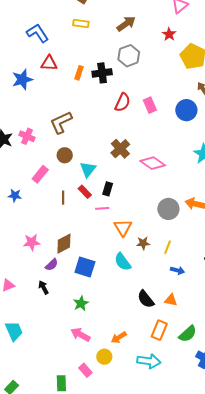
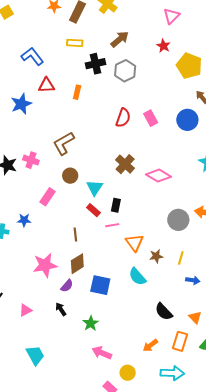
black cross: (102, 73) -> (96, 64), moved
brown line: (63, 198) -> (75, 235), moved
pink star: (32, 242) -> (45, 265), size x1.4
orange triangle: (171, 300) -> (195, 317), moved, turned 40
green star: (81, 303) -> (91, 323), moved
orange arrow: (119, 337) -> (150, 345), moved

